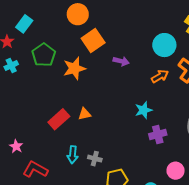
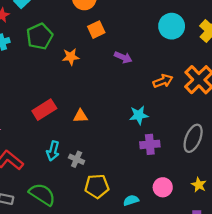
orange square: (93, 40) -> (96, 30), size x0.7
cyan circle: (164, 45) -> (172, 26), moved
orange star: (74, 68) -> (71, 57), size x0.7
orange triangle: (85, 114) -> (80, 116), moved

